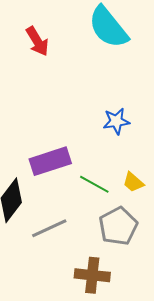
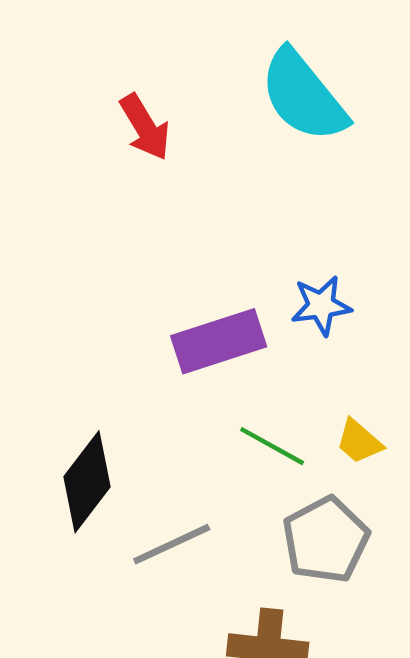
purple rectangle: (50, 161) -> (219, 341), moved

